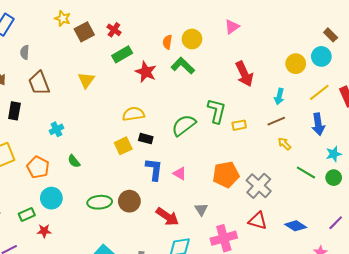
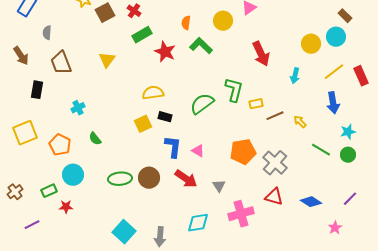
yellow circle: (192, 39) -> (223, 21), moved
brown line: (276, 121) -> (275, 116), moved
red arrow: (167, 217) -> (186, 179), moved

